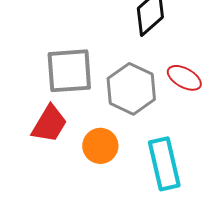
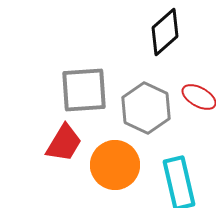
orange circle: (100, 146) -> (115, 165), size x1.4

